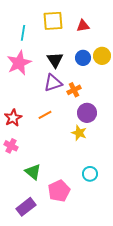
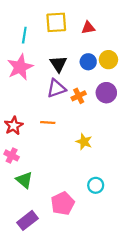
purple circle: (87, 113) -> (106, 93), moved
orange line: (45, 115) -> (48, 122), turned 32
green triangle: (33, 172) -> (24, 180), moved

